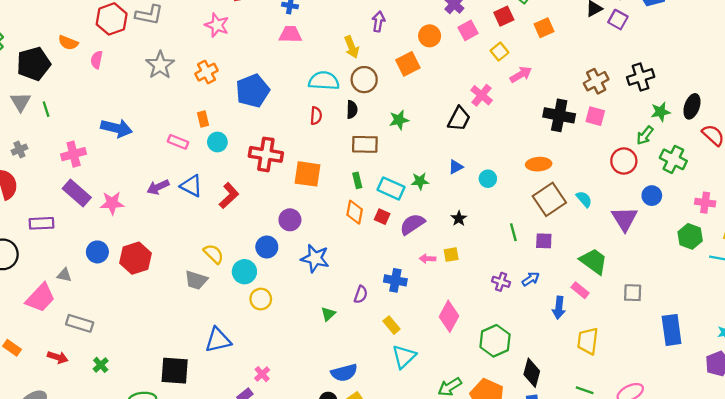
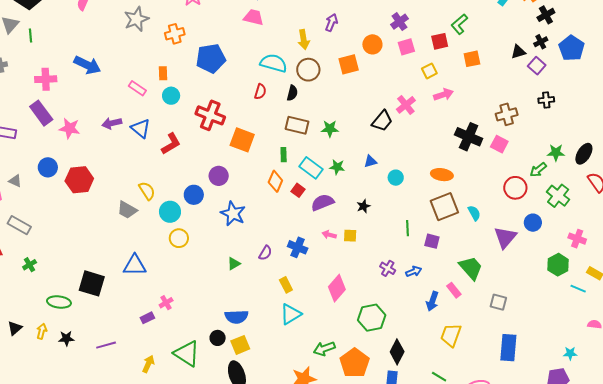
black cross: (641, 77) -> (546, 100), moved, size x0.7
green star: (399, 120) -> (330, 129), moved
blue rectangle: (672, 330) -> (508, 348), moved

